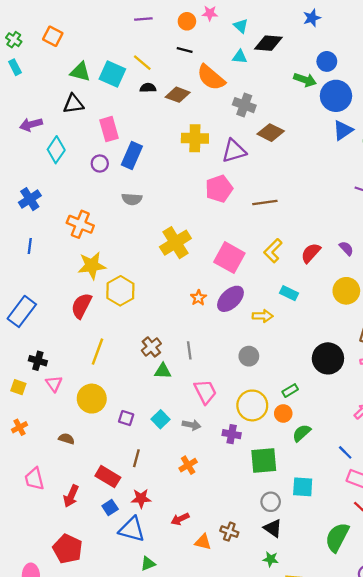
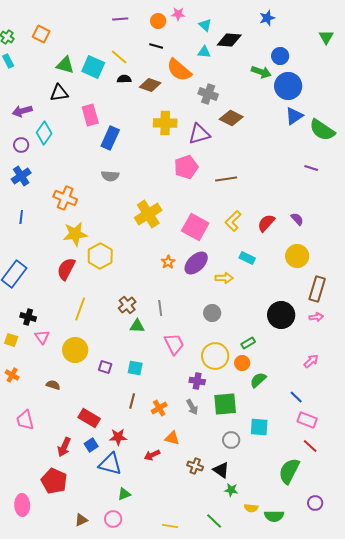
purple circle: (100, 163) -> (21, 145), moved
cyan square: (161, 419) -> (135, 368), turned -35
gray arrow: (191, 425) -> (192, 407), moved, turned 49
orange cross: (19, 427) -> (12, 375), turned -32
brown line: (136, 458) -> (132, 401), moved
red arrow: (71, 496) -> (64, 447), moved
black triangle: (273, 528) -> (221, 470), moved
orange triangle: (203, 542) -> (172, 438), moved

